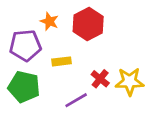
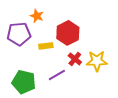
red hexagon: (88, 24) -> (68, 33), moved
green pentagon: (24, 87) -> (24, 82), moved

